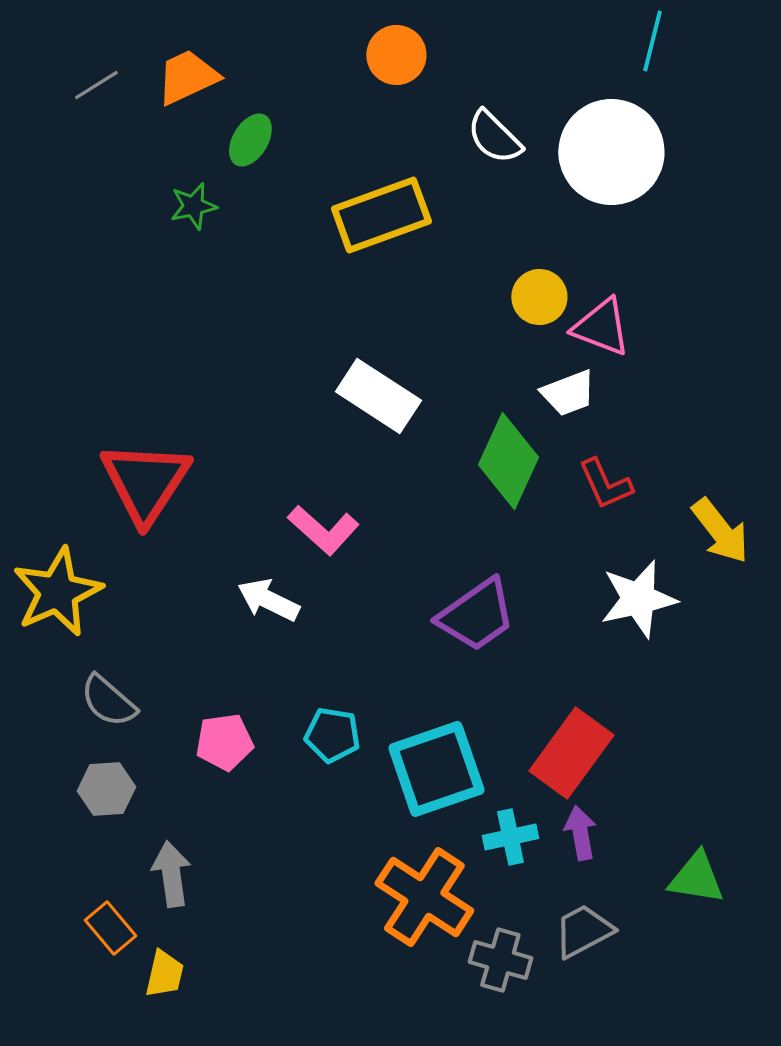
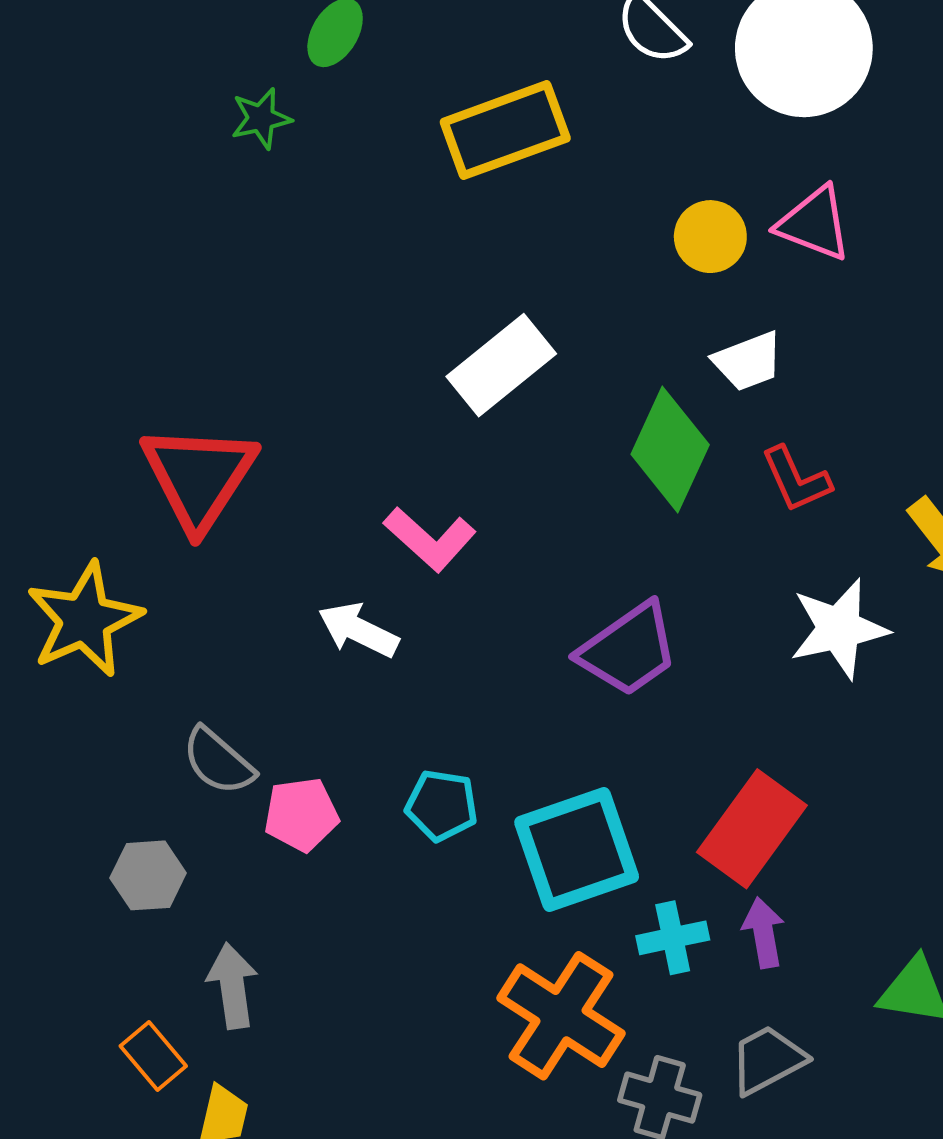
pink triangle: (601, 327) -> (814, 224), moved
white rectangle: (378, 396) -> (501, 365), turned -72
gray semicircle: (108, 701) -> (218, 761), moved

